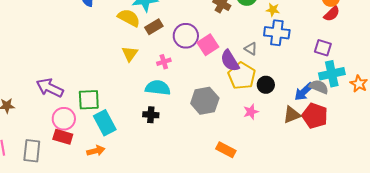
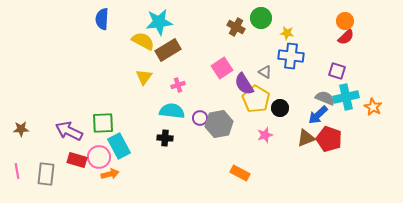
brown rectangle: (154, 27) -> (168, 50), size x1.4
purple circle: (186, 36) -> (200, 118), moved, size x0.6
gray semicircle: (319, 87) -> (325, 98), moved
purple arrow: (50, 88) -> (69, 131), moved
pink circle: (64, 119) -> (99, 157), moved

